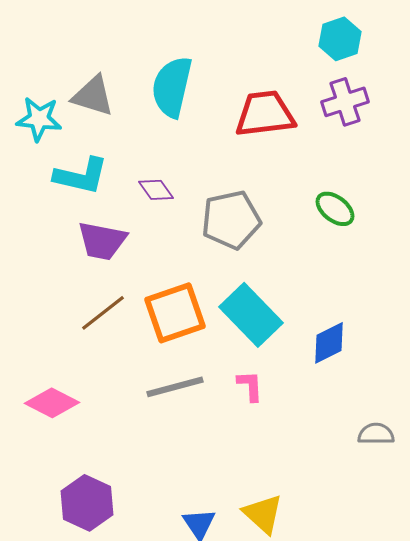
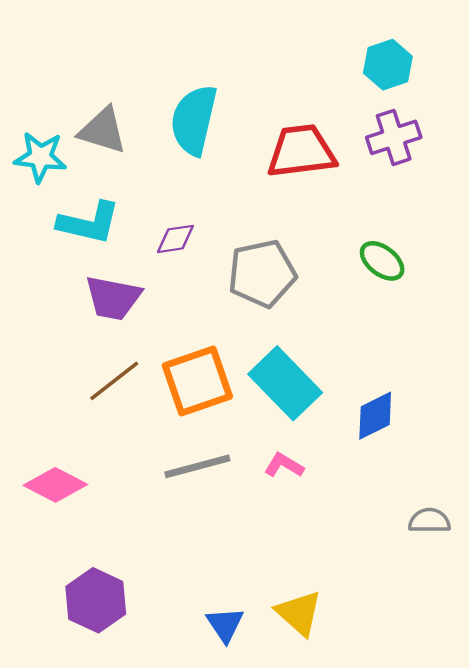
purple diamond: (156, 190) -> (175, 239), turned -63
pink L-shape: (250, 386) -> (284, 465), turned -56

